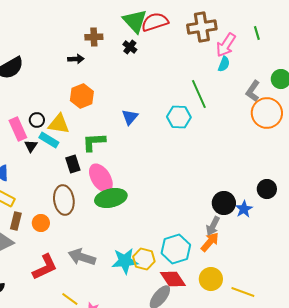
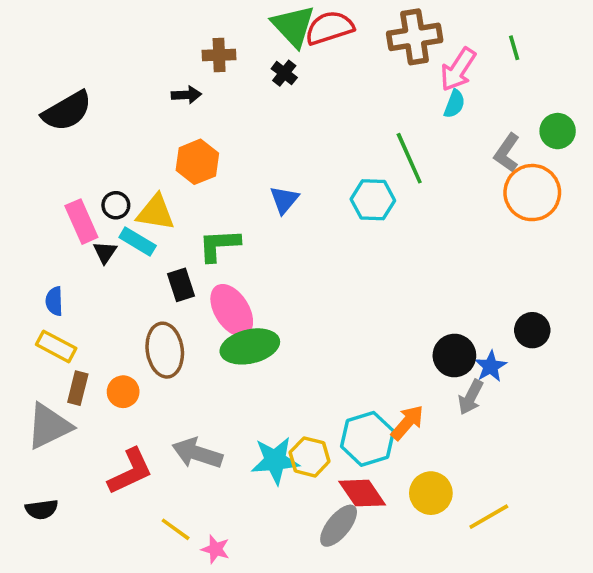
gray arrow: (213, 226) -> (471, 397), moved
orange arrow: (210, 242) -> (407, 422), moved
yellow line: (243, 292) -> (489, 517), turned -50

